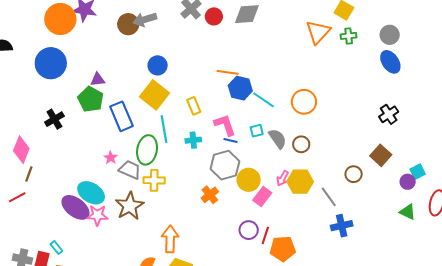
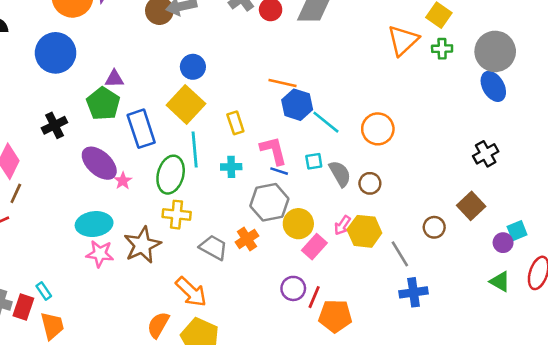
gray circle: (390, 35) -> (495, 51), size x1.6
gray trapezoid: (130, 170) -> (213, 247), moved
cyan ellipse: (91, 193) -> (94, 224), turned -44
purple ellipse: (75, 207) -> (99, 163), moved
orange arrow: (170, 239) -> (191, 292), turned 128

